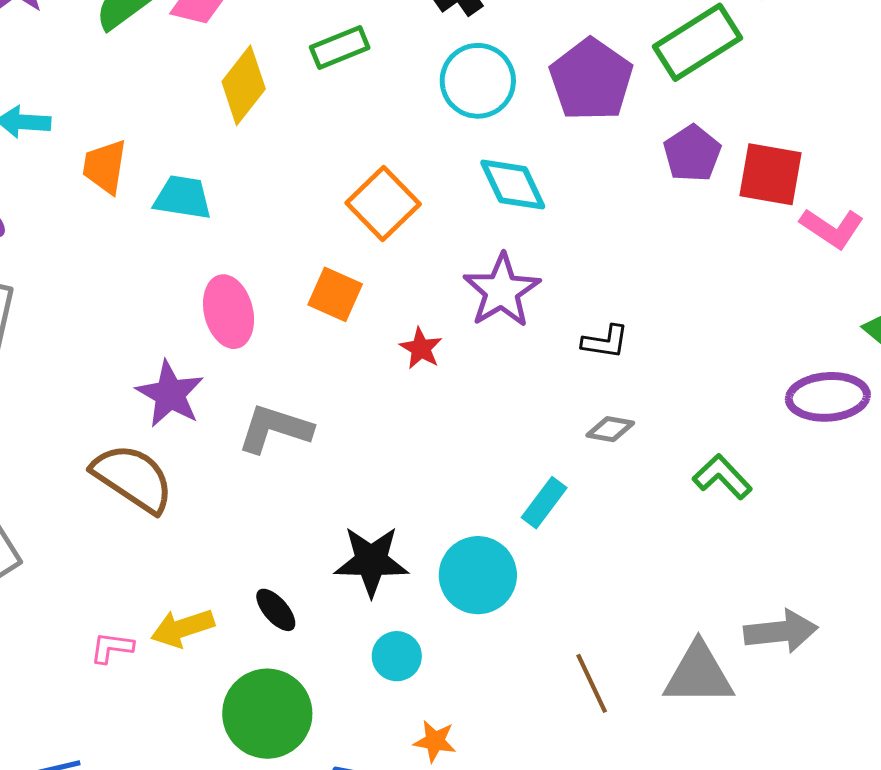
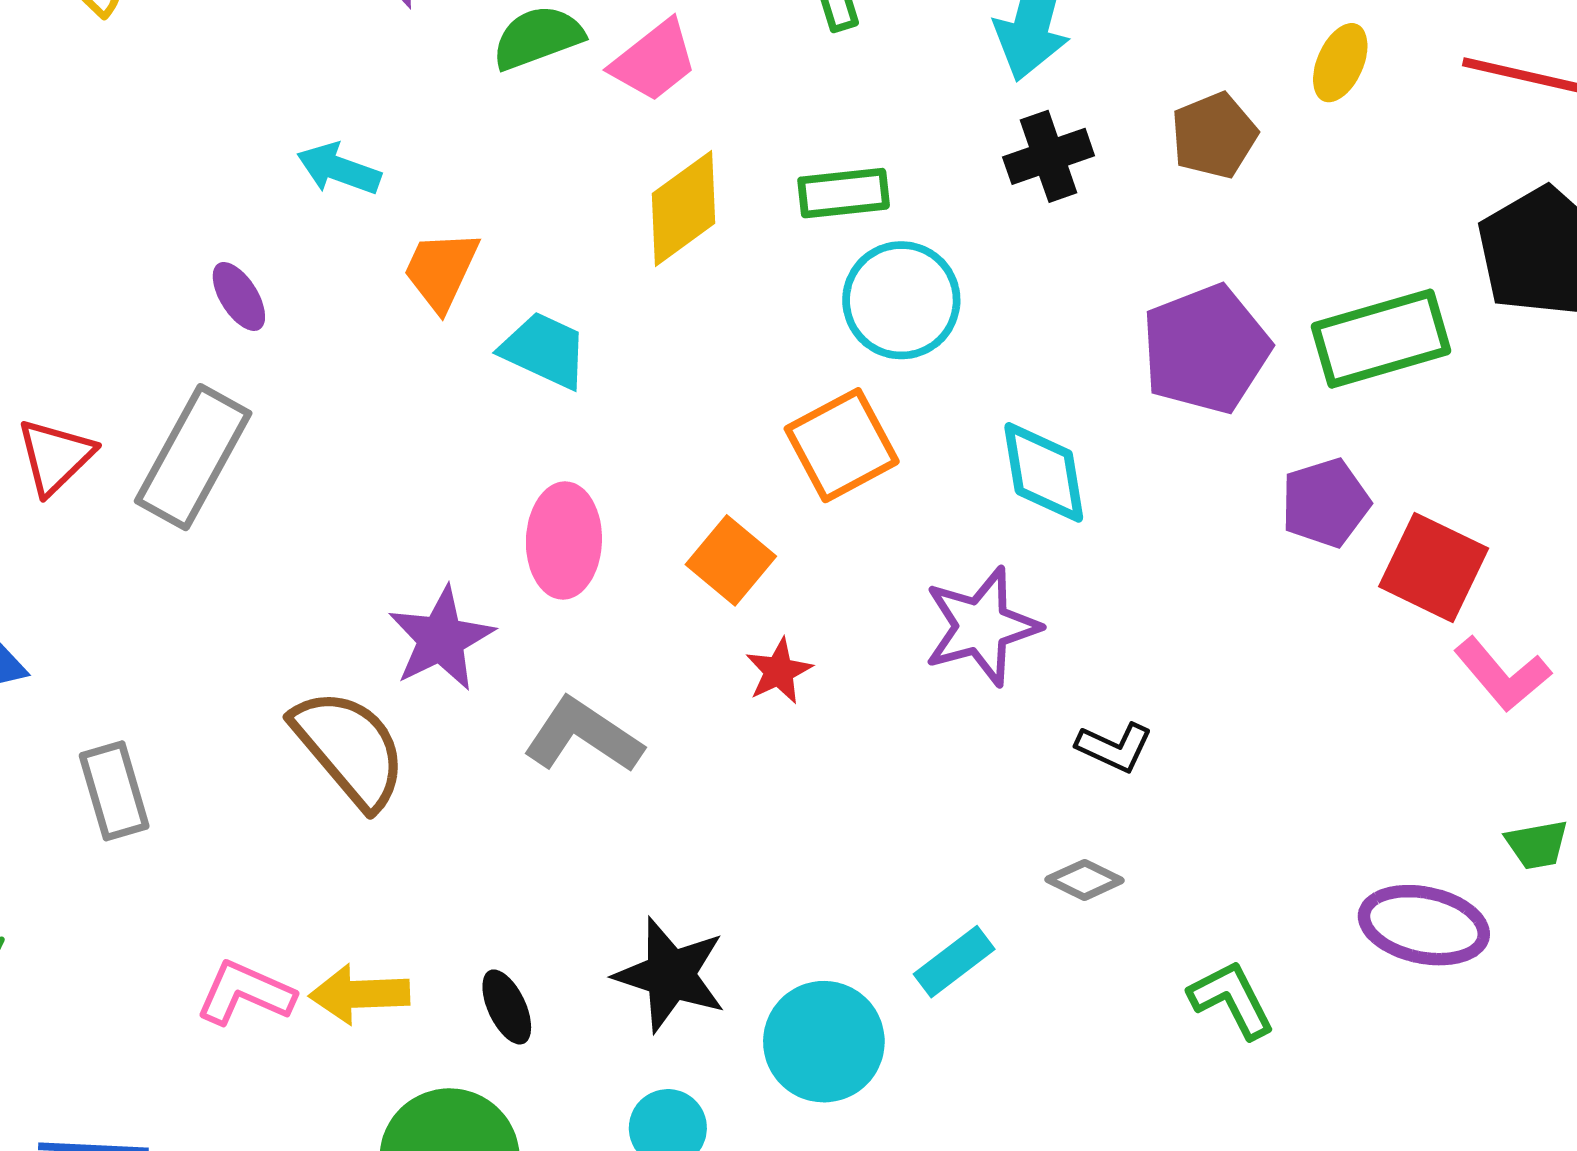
cyan circle: (478, 81) -> (901, 300), moved
red star: (421, 348) -> (779, 671), moved
pink L-shape: (112, 648) -> (245, 993), size x1.4

